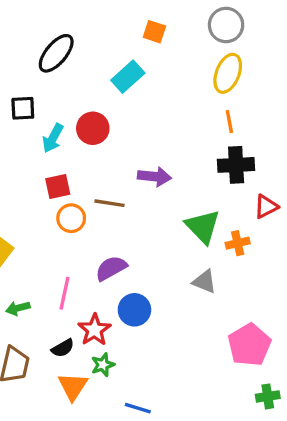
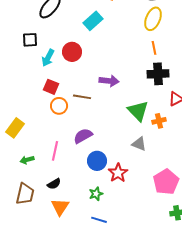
red square: (58, 187) -> (51, 87), turned 35
red star: (94, 330) -> (118, 173), moved
green star: (103, 365) -> (96, 194), moved

